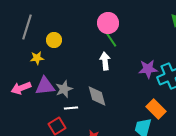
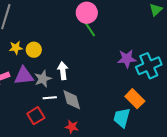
yellow circle: (54, 40) -> (34, 50), moved
white arrow: (105, 61) -> (63, 71), moved
gray diamond: (97, 96) -> (72, 100), moved

